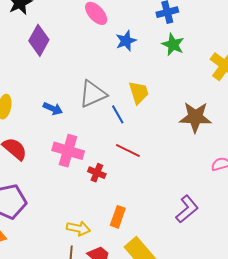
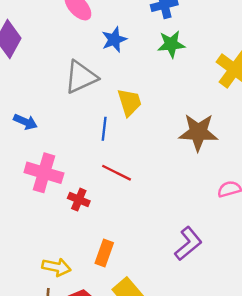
green star: (173, 45) -> (171, 44), turned -30
gray triangle: (93, 94) -> (81, 77), moved
blue line: (118, 114) -> (104, 129), turned 36

